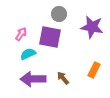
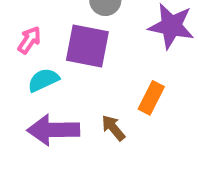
orange rectangle: (94, 70) -> (151, 98), moved

